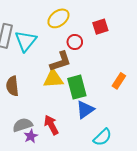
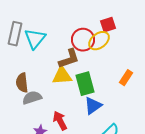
yellow ellipse: (58, 18) -> (99, 41), moved
red circle: (75, 42) -> (83, 40), size x1.5
gray semicircle: (23, 125) -> (32, 98), moved

